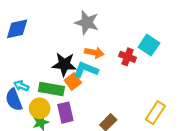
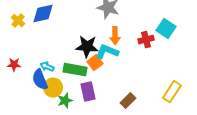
orange arrow: (94, 53) -> (115, 36), turned 78
red cross: (128, 57) -> (146, 40), turned -35
yellow circle: (40, 108) -> (53, 88), moved

